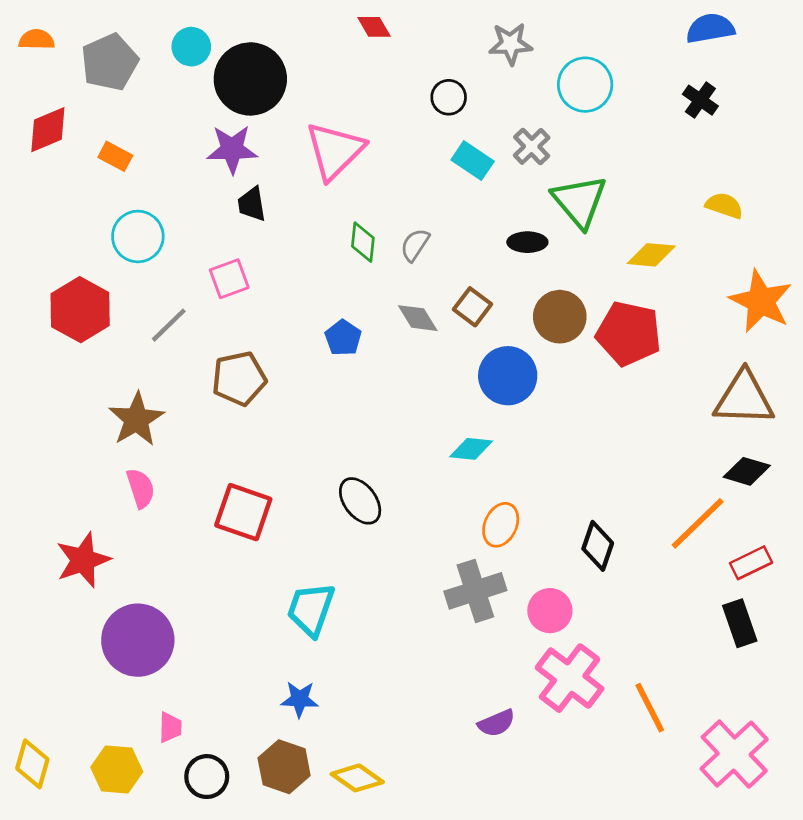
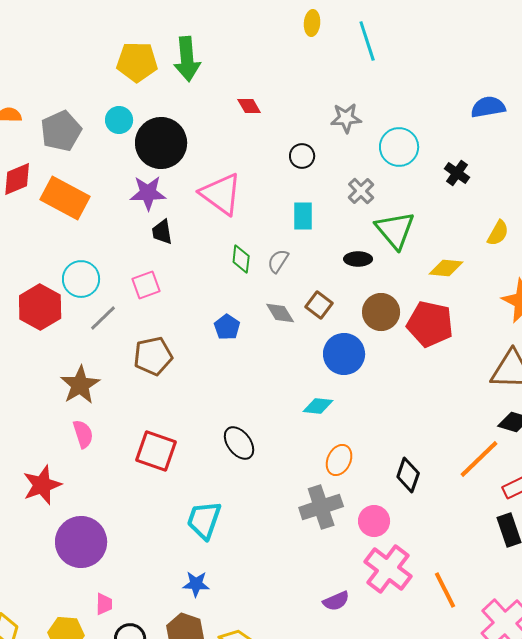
black cross: (700, 100) -> (457, 173), moved
pink triangle: (335, 151) -> (221, 194), turned -39
orange rectangle: (115, 156) -> (65, 198), size x2.0
cyan rectangle: (473, 161) -> (303, 216), moved, turned 56
yellow semicircle: (724, 206) -> (498, 233), turned 100
cyan circle: (138, 236) -> (81, 279), moved

